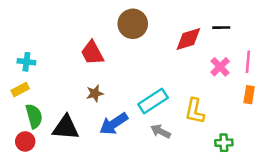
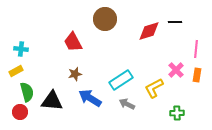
pink cross: (220, 67) -> (176, 70), moved
yellow L-shape: (195, 111) -> (154, 88), turned 50
blue arrow: (114, 124) -> (90, 98), turned 65

